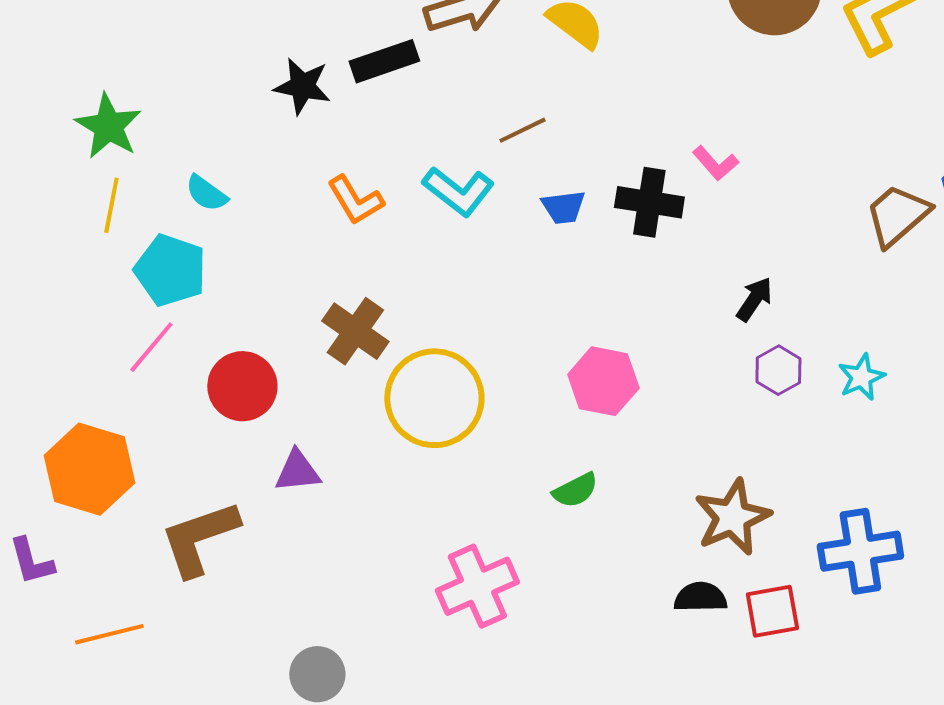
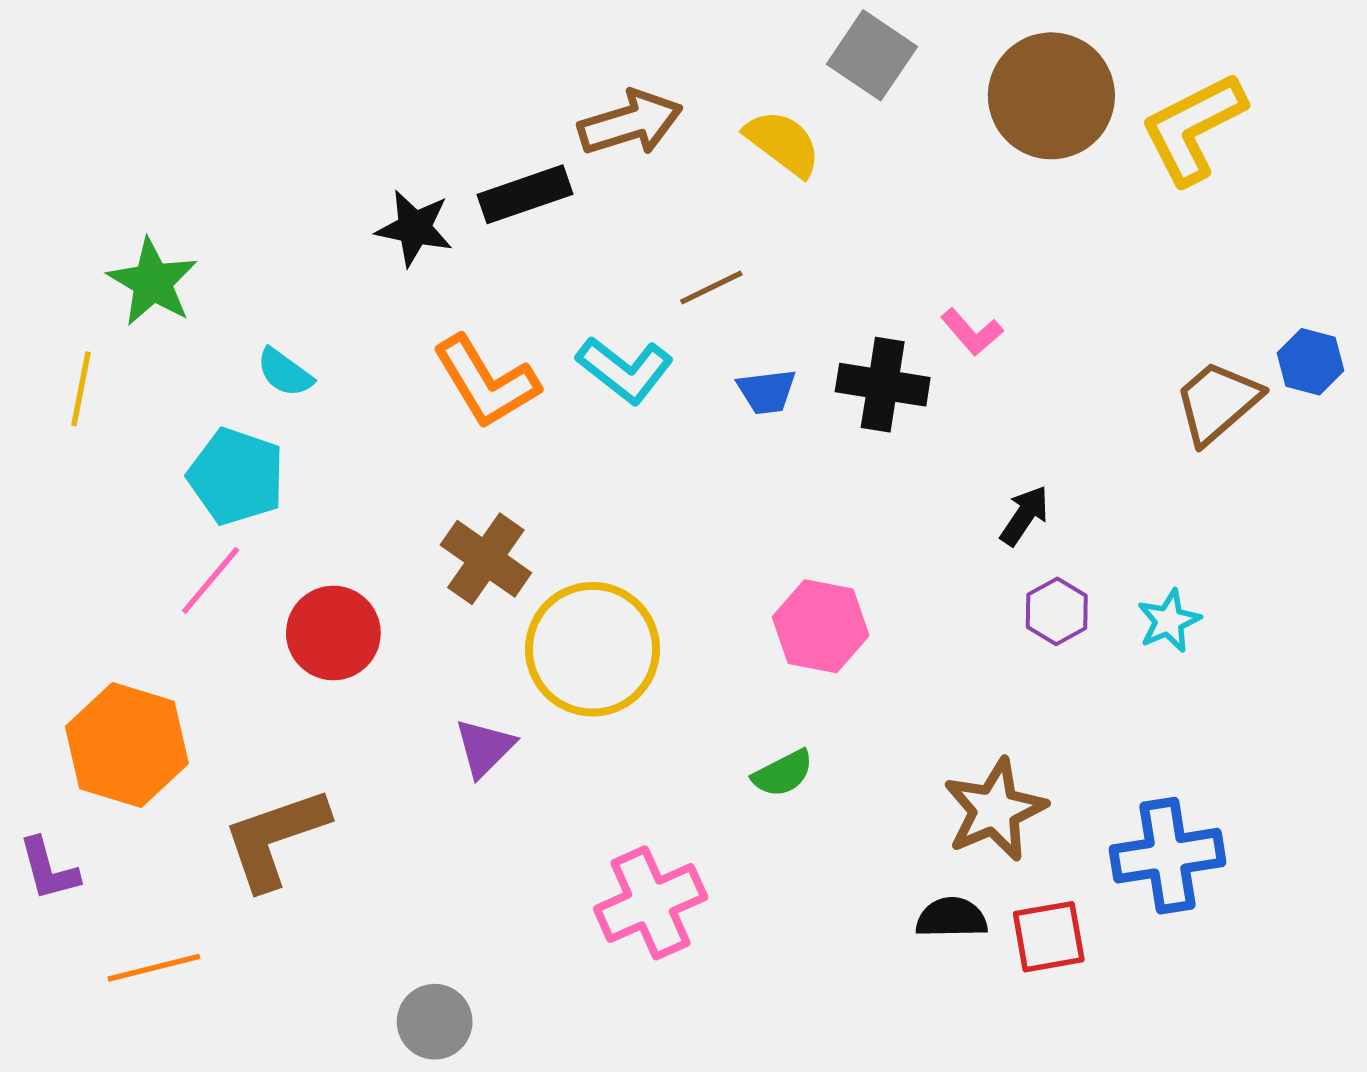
orange L-shape: (355, 200) -> (486, 382), size x1.4
yellow line: (111, 205) -> (81, 389), moved
purple triangle: (297, 471) -> (485, 748), moved, turned -39

